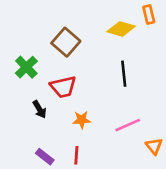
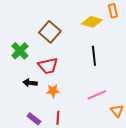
black arrow: (39, 109) -> (30, 83), turned 128
orange star: (82, 120) -> (53, 91), moved

